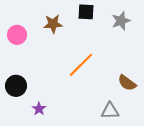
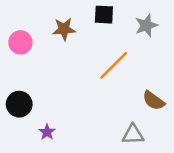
orange line: (81, 65) -> (114, 65), moved

